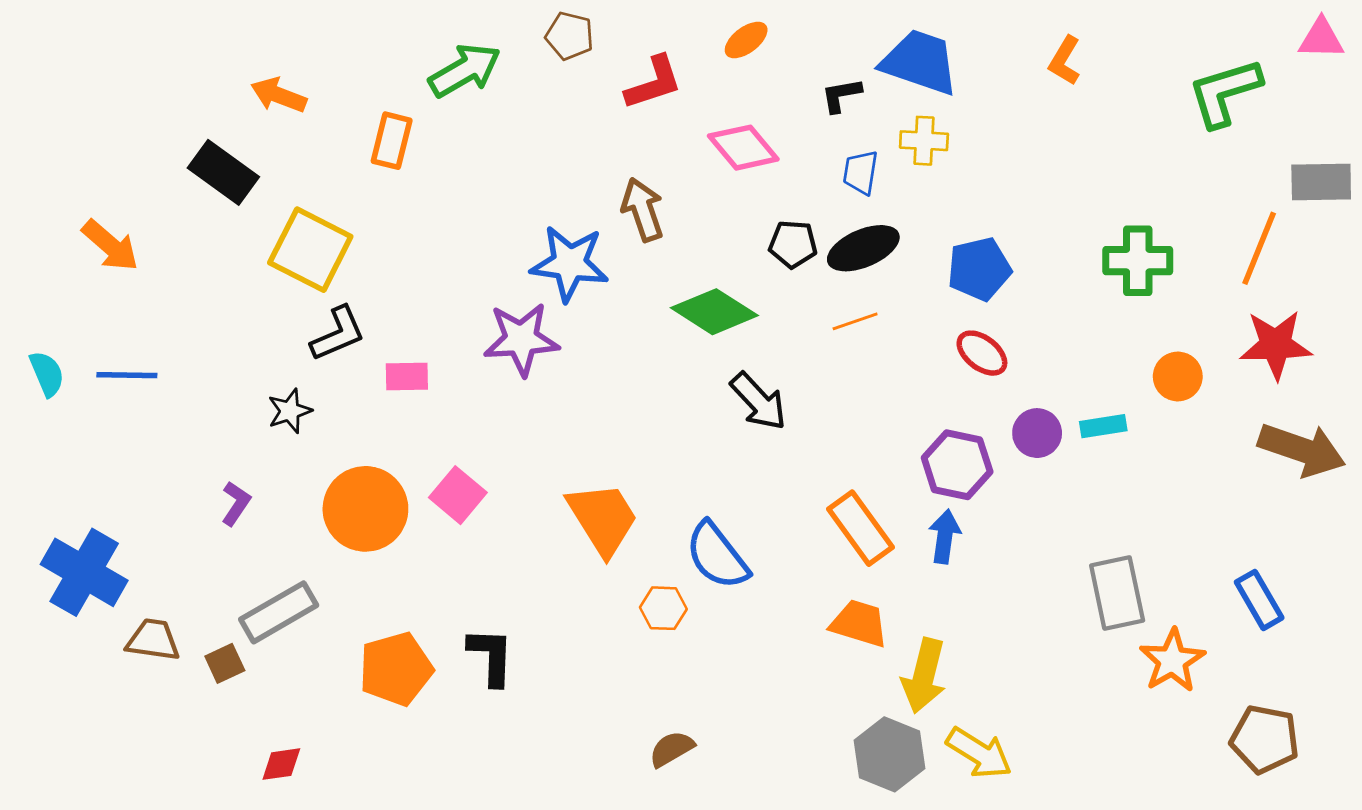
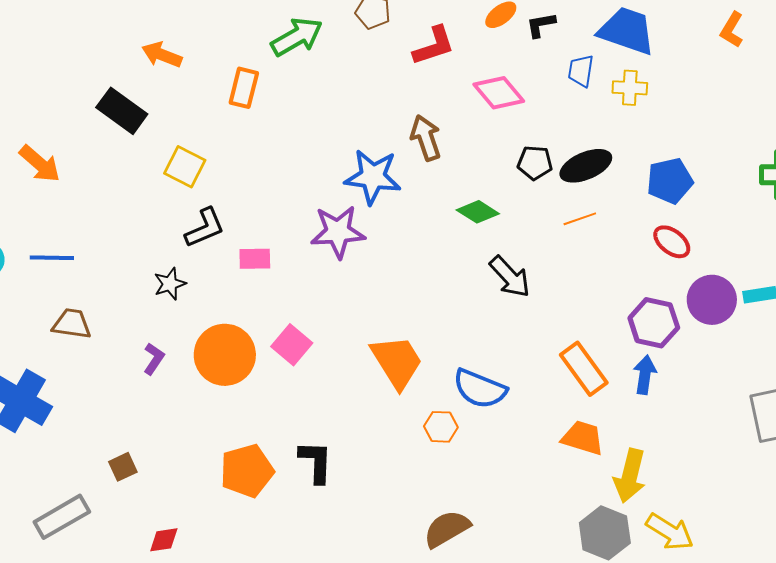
black L-shape: (841, 95) -> (541, 25), moved
blue trapezoid: (861, 172) -> (581, 71), moved
yellow square: (310, 250) -> (185, 167), size x0.7
green diamond: (714, 312) -> (478, 212), size x0.7
purple circle: (1037, 433) -> (712, 300), size x1.4
purple L-shape: (236, 503) -> (154, 359), moved
blue semicircle: (717, 556) -> (480, 389), turned -30
gray rectangle: (279, 612) -> (62, 517), moved
brown trapezoid: (153, 640) -> (72, 324), moved
brown semicircle: (672, 749) -> (447, 529), size x1.4

